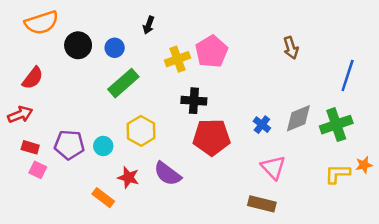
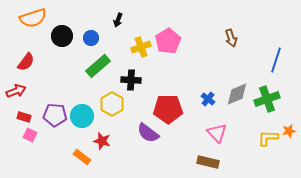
black cross: (194, 101) -> (131, 80), moved
cyan circle: (103, 146) -> (82, 116), size x1.5
purple semicircle: (167, 174) -> (148, 133), moved

